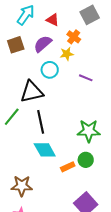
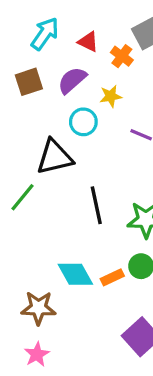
orange cross: (74, 37) -> (122, 56), moved
black line: (41, 122) -> (96, 205), moved
cyan diamond: (45, 150) -> (75, 274), moved

